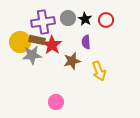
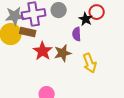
black star: (85, 19) -> (86, 19), moved
red star: (52, 45) -> (43, 51), moved
gray star: (32, 55) -> (15, 16), moved

